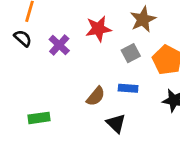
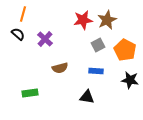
red star: (98, 29) -> (83, 20), moved
brown semicircle: (96, 96) -> (60, 68), moved, turned 35
black triangle: (116, 123) -> (87, 97), turned -35

